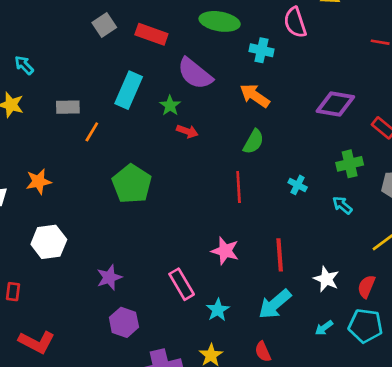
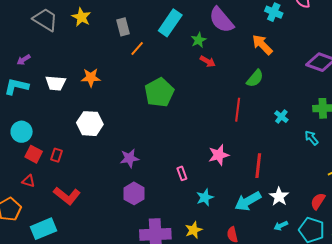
gray rectangle: (68, 107) -> (123, 27), turned 66
pink star: (225, 251) -> (219, 155), turned 30
white star: (326, 279) -> (279, 197), moved
pink rectangle: (182, 284) -> (182, 173), size x0.6

